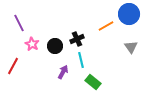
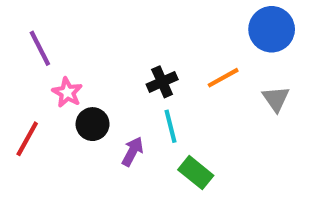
orange line: (106, 26) -> (223, 78), moved
black circle: (55, 46) -> (93, 124), moved

